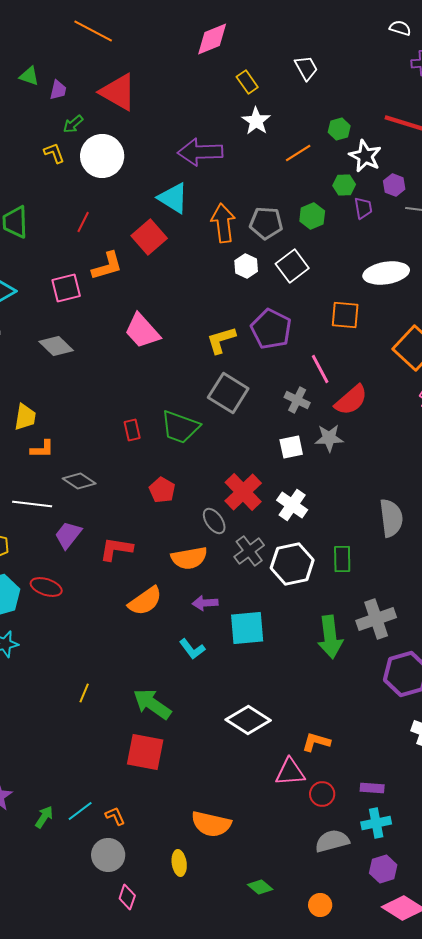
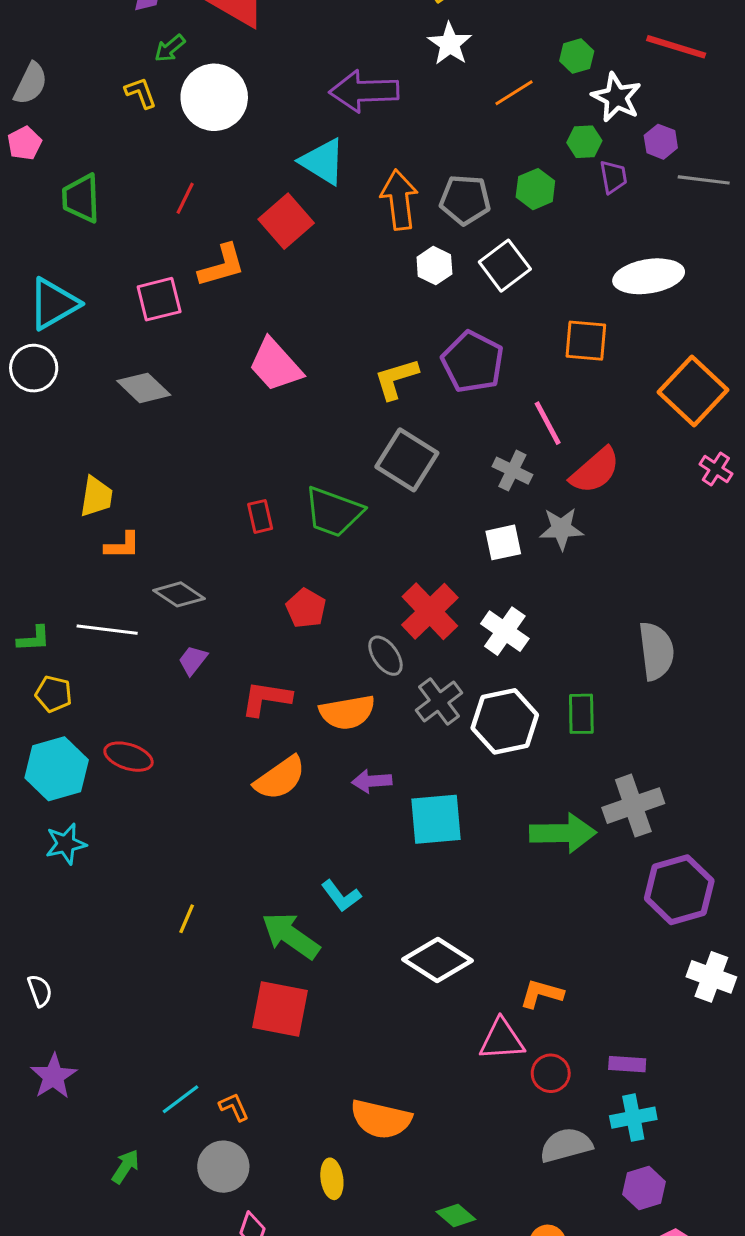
purple trapezoid: (68, 535) -> (193, 660), moved, size x0.7
red L-shape: (116, 549) -> (266, 698), moved
green arrow: (330, 637) -> (563, 833), turned -84
cyan L-shape: (192, 649) -> (341, 896), moved
green arrow: (44, 817) -> (125, 1167), moved

